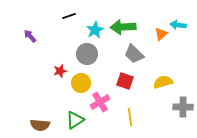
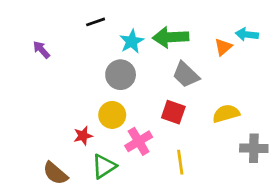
red star: (60, 71) -> (83, 136), moved
brown semicircle: (40, 125) -> (55, 173), turned 36

